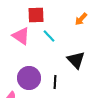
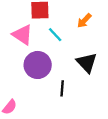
orange arrow: (81, 19) -> (84, 21), moved
purple circle: (29, 78) -> (38, 65), moved

